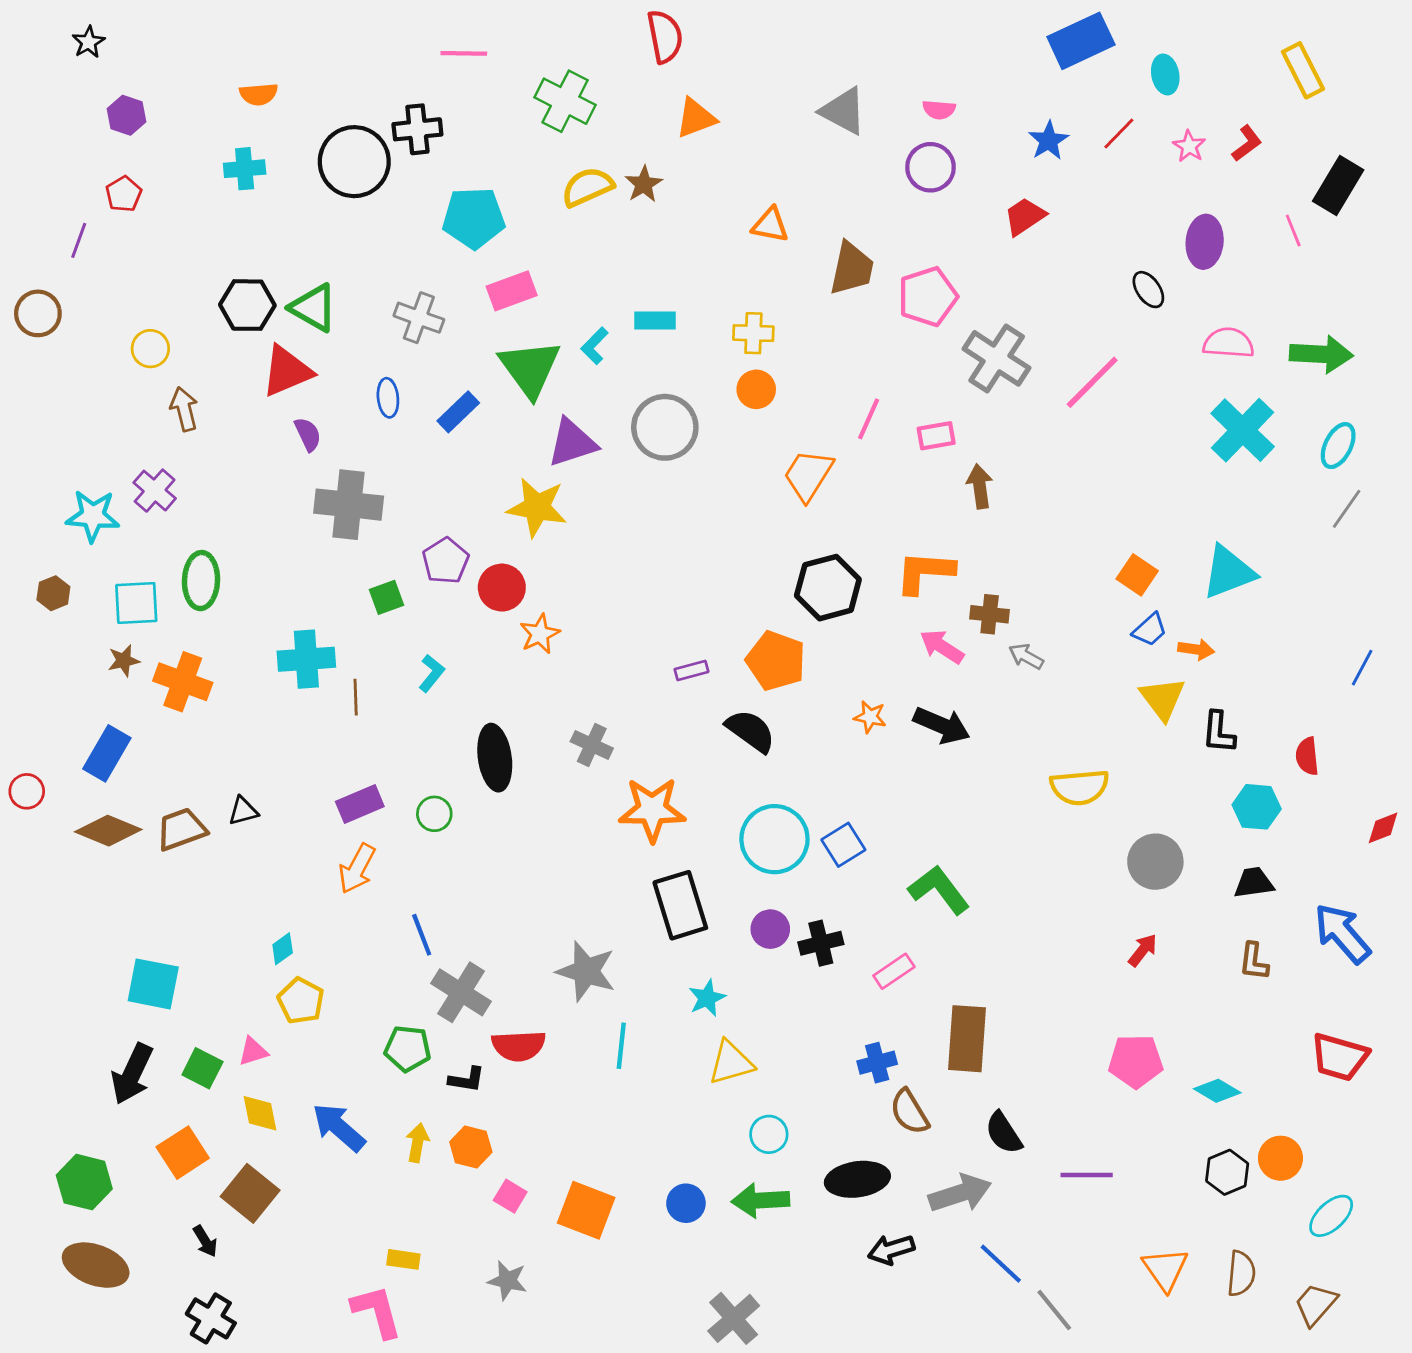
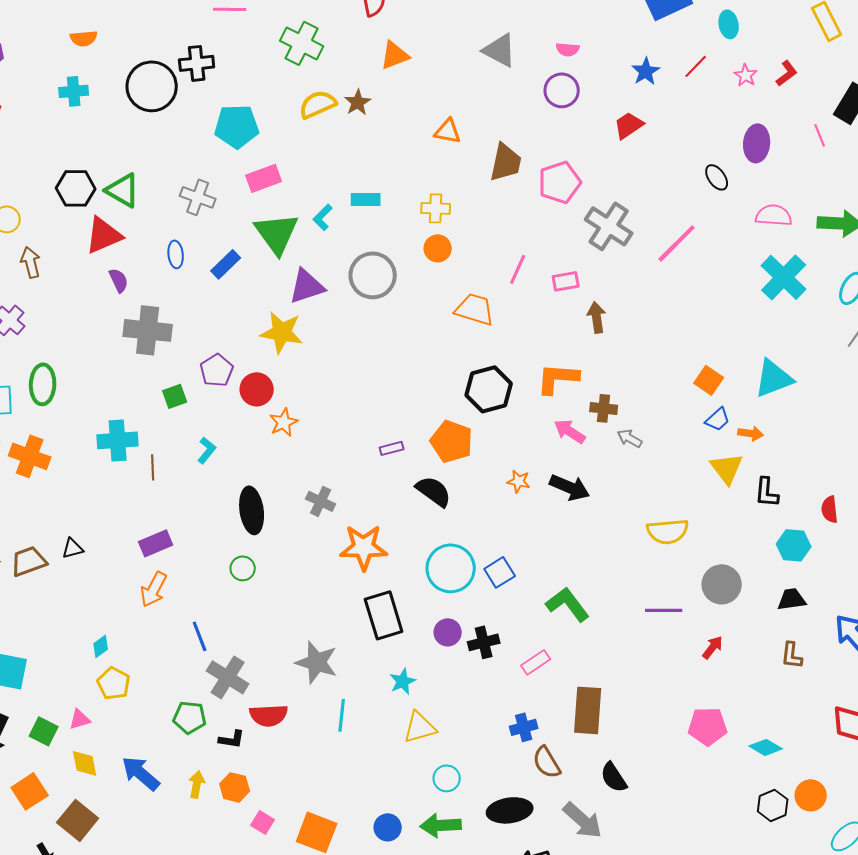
orange trapezoid: (808, 475) -> (475, 309), turned 75
green circle: (434, 814) -> (243, 568), moved
purple line: (1087, 1175) -> (664, 610), moved
gray arrow: (960, 1193) -> (583, 820), turned 60

